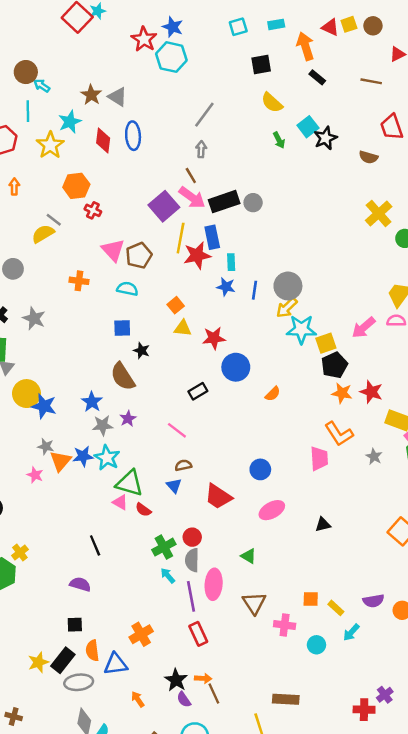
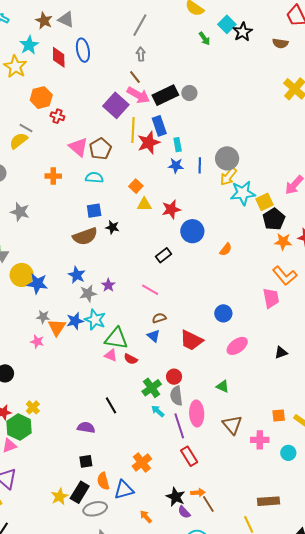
brown semicircle: (123, 377) -> (85, 236), moved, turned -70
black line: (95, 545) -> (111, 405), moved

